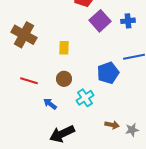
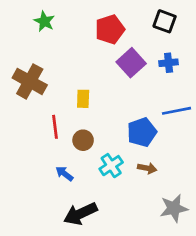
red line: (29, 81) -> (55, 127), moved, turned 66
brown arrow: (112, 125) -> (147, 168), moved
gray star: (132, 130) -> (174, 208), size x1.5

